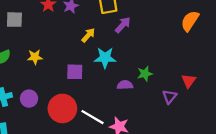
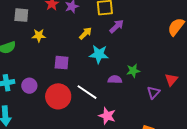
yellow star: (35, 57) -> (39, 35), moved
purple square: (75, 72) -> (62, 63), moved
white line: (92, 117) -> (87, 92), moved

